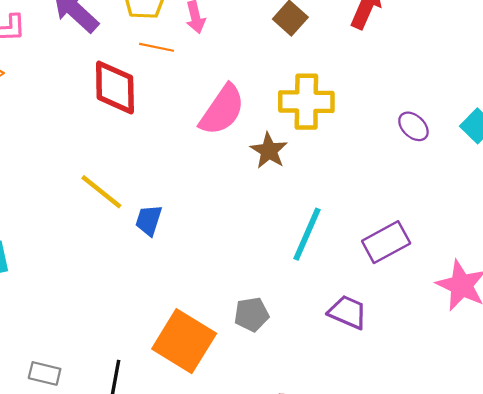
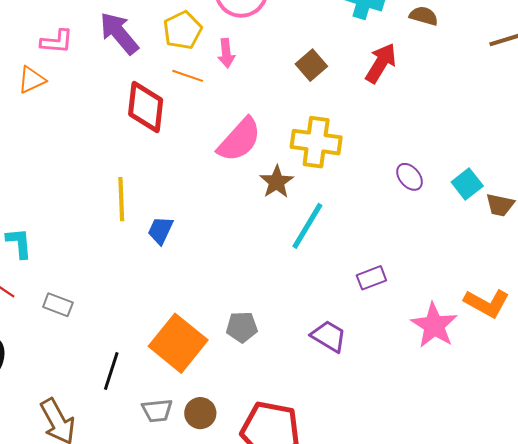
yellow line: (101, 192) -> (121, 199), turned 42
cyan line: (307, 234) -> (307, 226), moved
purple rectangle: (386, 242) -> (371, 278), size x0.7
gray rectangle: (45, 373) -> (58, 305), moved

